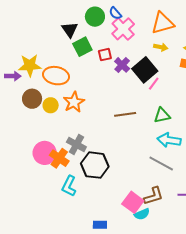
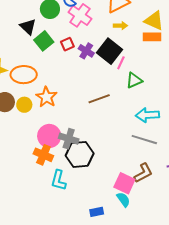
green triangle: (162, 115) -> (134, 80), moved
gray cross: (76, 145) -> (69, 139), moved
pink circle: (45, 153) -> (49, 136), moved
cyan semicircle: (142, 214) -> (123, 200), moved, turned -91

